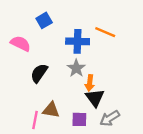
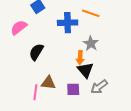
pink semicircle: (20, 44) -> (19, 28), turned -60
gray star: (76, 68) -> (91, 43), moved

